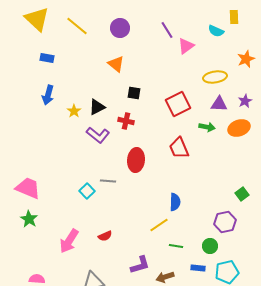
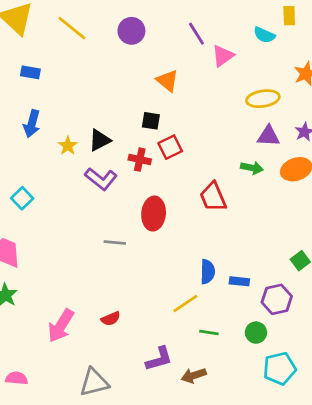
orange triangle: (116, 64) -> (167, 81), moved
red square: (178, 104) -> (170, 147), moved, size x0.7
cyan square: (87, 191) -> (22, 198), moved
blue rectangle: (198, 268) -> (239, 281), moved

